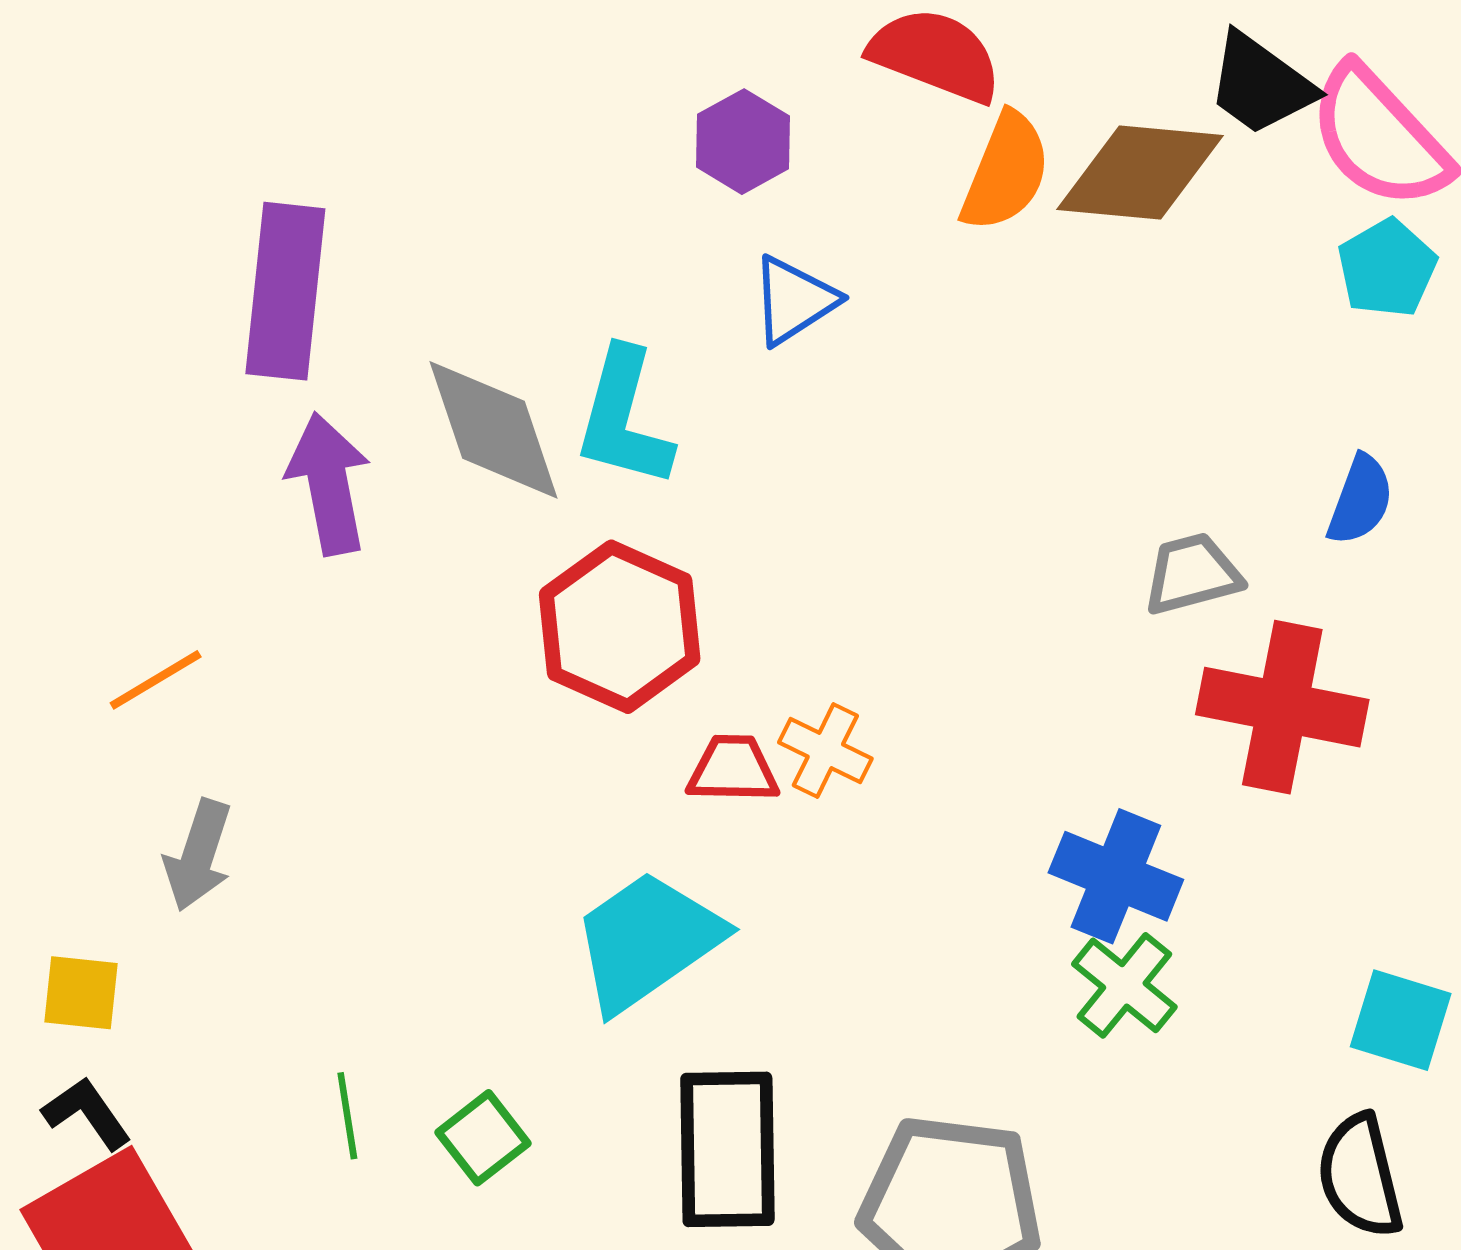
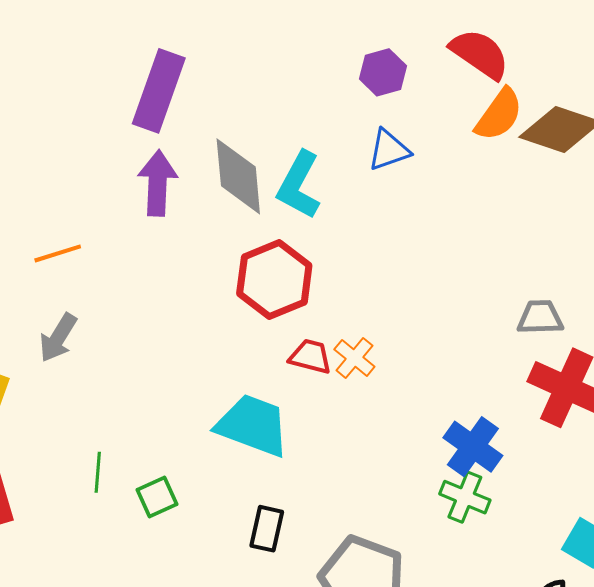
cyan trapezoid: (647, 941) -> (253, 425), turned 42
green cross: (1124, 985) -> (465, 497), turned -30
black rectangle: (727, 1149) -> (267, 529), size x0.6

